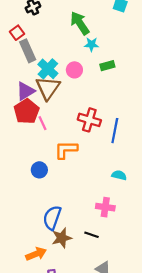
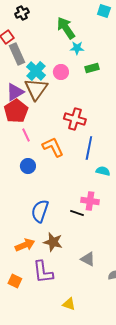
pink line: (43, 123) -> (26, 135), moved
blue line: (115, 131) -> (89, 148), moved
orange L-shape: (66, 150) -> (53, 147), turned 65
black line: (91, 235) -> (77, 213), moved
brown star: (62, 238) -> (53, 242), moved, turned 30

